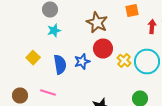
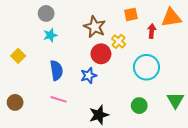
yellow square: (33, 58) -> (18, 56), moved
yellow cross: (124, 60) -> (119, 41), moved
blue star: (82, 62) -> (89, 76), moved
pink line: (48, 92) -> (59, 99), moved

